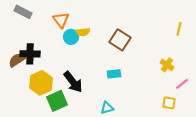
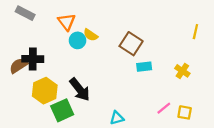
yellow semicircle: (83, 32) -> (91, 35), turned 40
cyan rectangle: (114, 74) -> (144, 67), moved
pink line: (182, 84) -> (164, 108), moved

